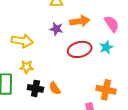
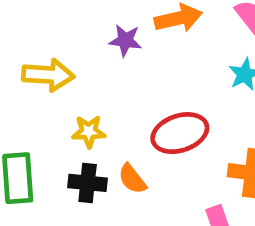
red ellipse: (80, 49) -> (180, 133), moved
yellow star: (27, 67) -> (89, 132), moved

